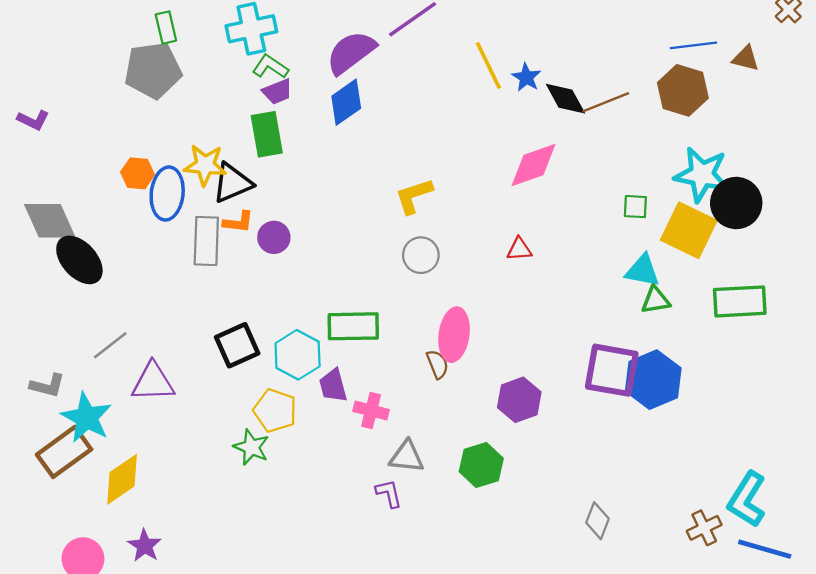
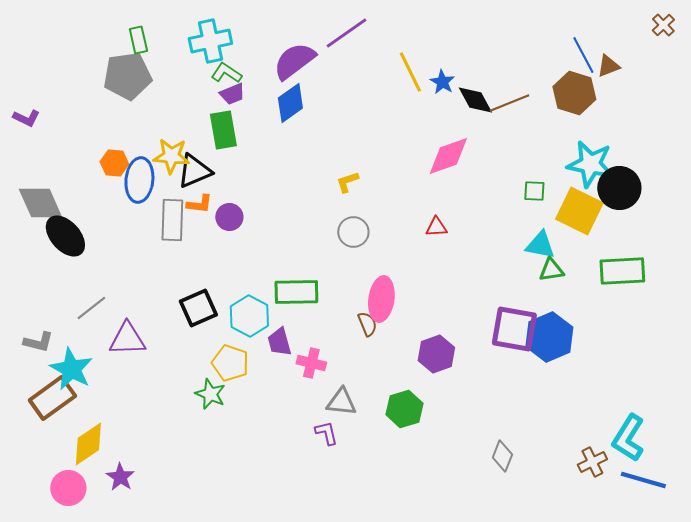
blue line: (694, 45) -> (583, 55), turned 69
brown triangle: (746, 58) -> (608, 66), moved, turned -35
yellow L-shape: (414, 196) -> (347, 182), size x0.7
yellow diamond: (122, 479) -> (88, 444), moved

